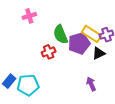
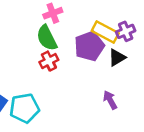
pink cross: (29, 16) -> (53, 13), moved
green semicircle: (60, 34) -> (47, 38), moved

